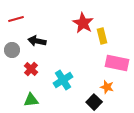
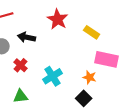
red star: (83, 23) -> (58, 19), moved
yellow rectangle: (102, 36) -> (92, 32), turned -42
orange star: (107, 87) -> (90, 77), moved

